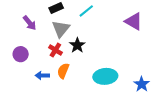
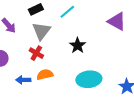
black star: (77, 45) -> (78, 46), moved
orange semicircle: (63, 71) -> (45, 74), turned 56

